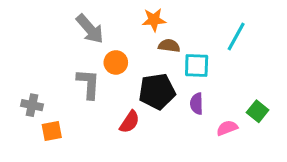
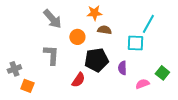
orange circle: (116, 62) -> (77, 37), moved
cyan square: (197, 66) -> (135, 43), moved
gray cross: (32, 105) -> (14, 69), turned -32
orange square: (52, 131) -> (27, 86), turned 32

